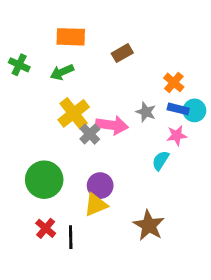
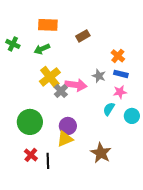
cyan circle: (194, 110) -> (132, 116), moved

